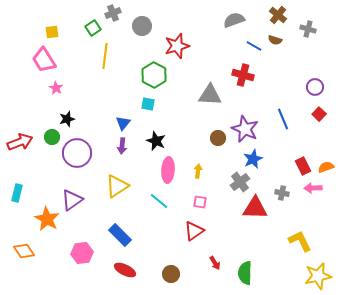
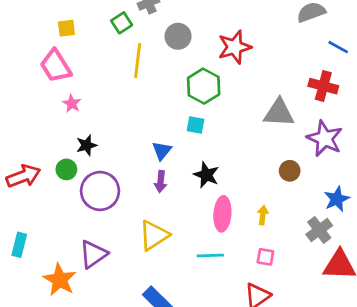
gray circle: (142, 26) -> (178, 36), moved
purple star: (245, 129) -> (325, 139), moved
cyan line: (159, 201) -> (210, 256), turned -42

